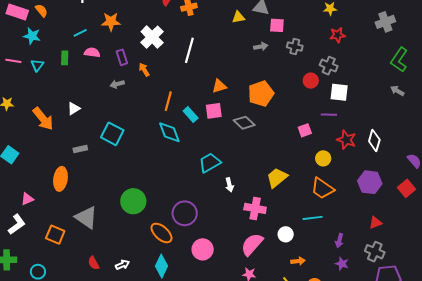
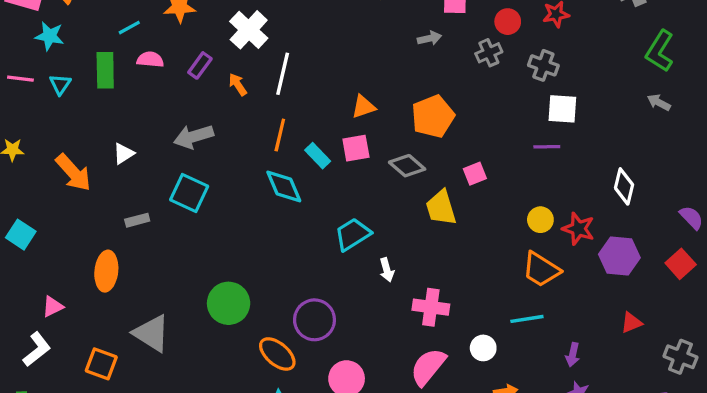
gray cross: (295, 47) -> (489, 53), moved, turned -35
white line: (189, 50) -> (283, 74), moved
purple rectangle: (122, 57) -> (200, 65), turned 56
green rectangle: (65, 58) -> (105, 70), size x1.5
red circle: (311, 81) -> (508, 22), moved
gray arrow: (117, 84) -> (194, 137), moved, size x1.6
pink square: (305, 130) -> (475, 174), moved
red star: (346, 140) -> (578, 229), moved
yellow trapezoid: (277, 178) -> (441, 208), moved, turned -65
gray cross: (375, 252) -> (680, 357), moved

